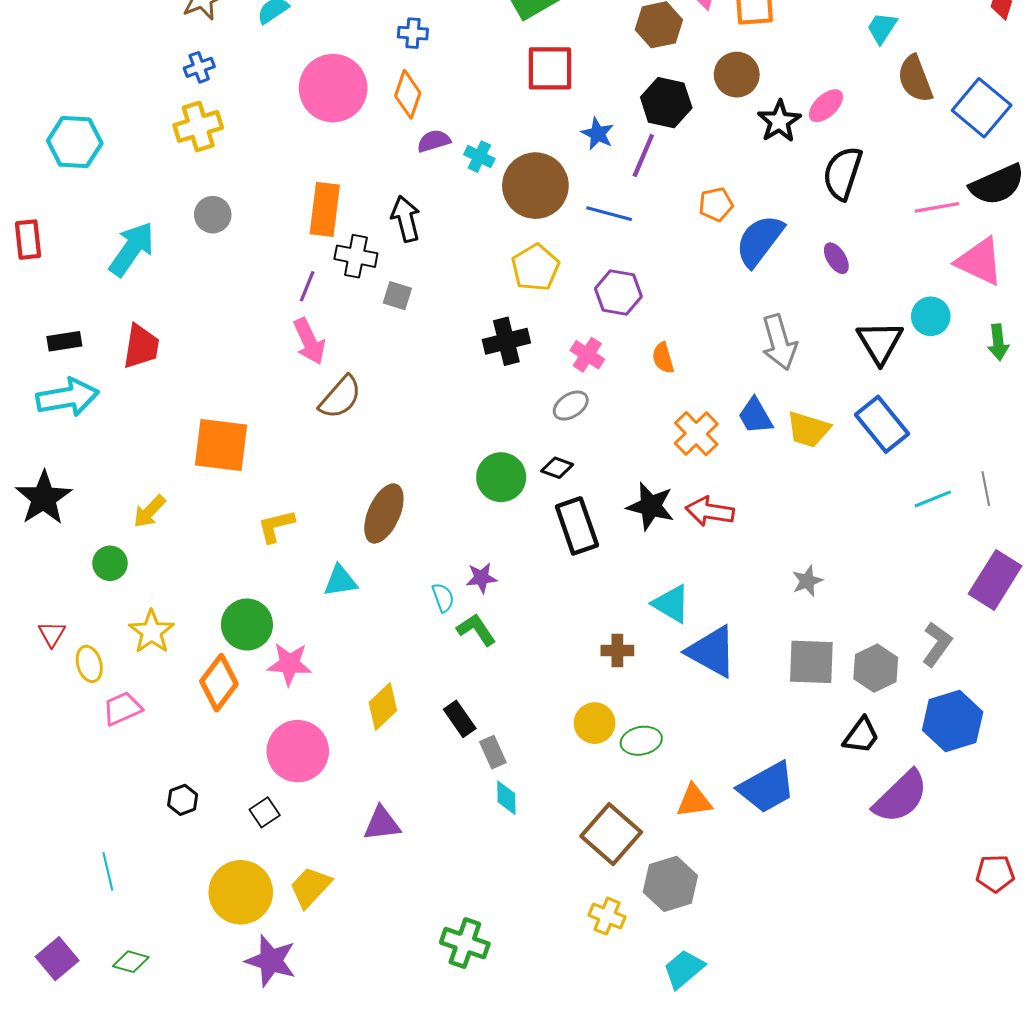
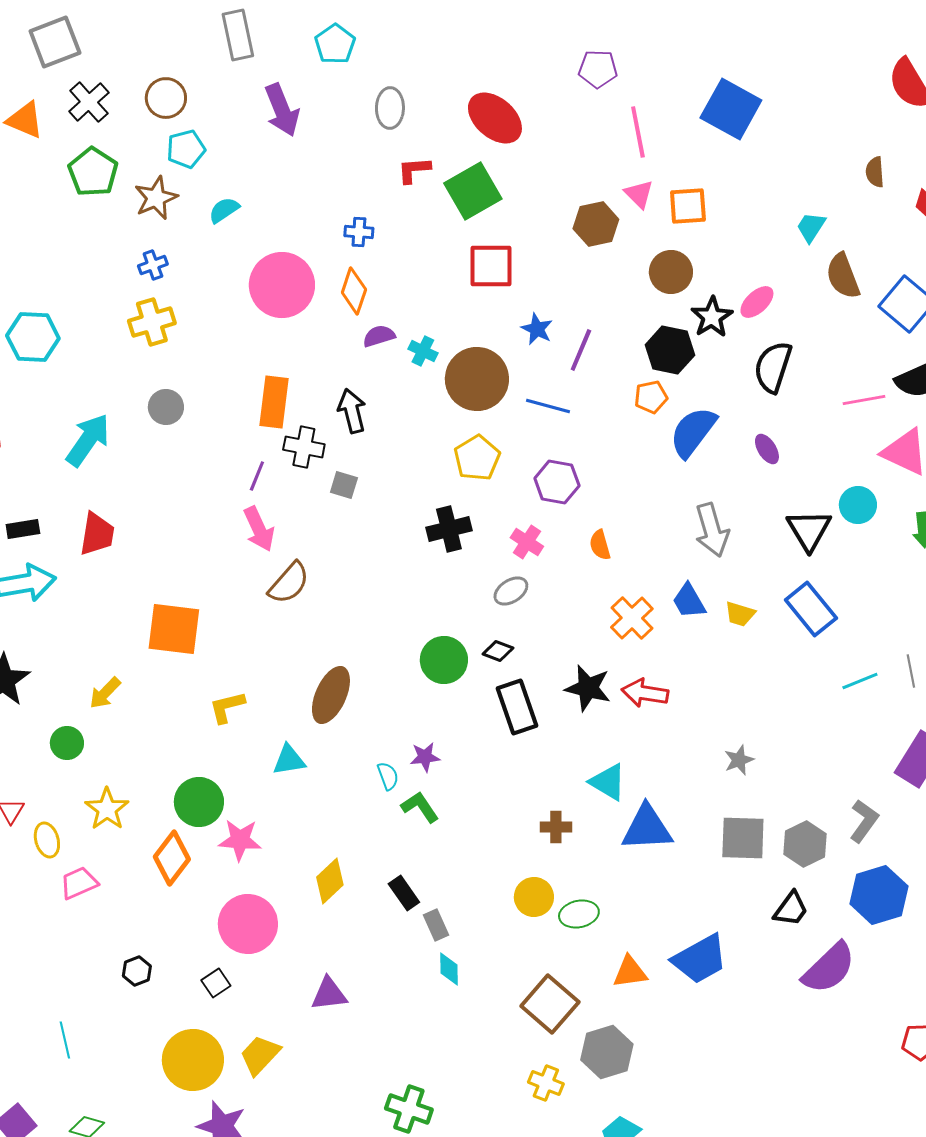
black hexagon: (666, 103) -> (670, 350), moved
yellow trapezoid: (808, 429) -> (740, 614), size x0.7
blue triangle: (712, 651) -> (647, 828), turned -32

